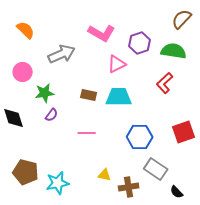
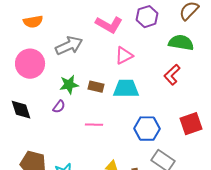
orange semicircle: (26, 30) -> (33, 22), turned 126
purple hexagon: (140, 43) -> (147, 17), moved
pink circle: (23, 72) -> (30, 64), size x1.5
green star: (45, 93) -> (69, 85), moved

